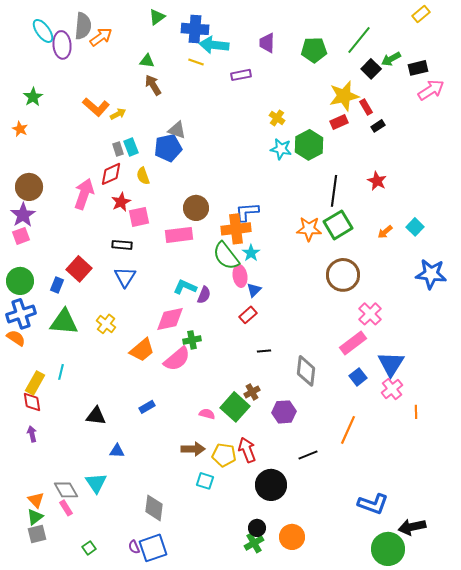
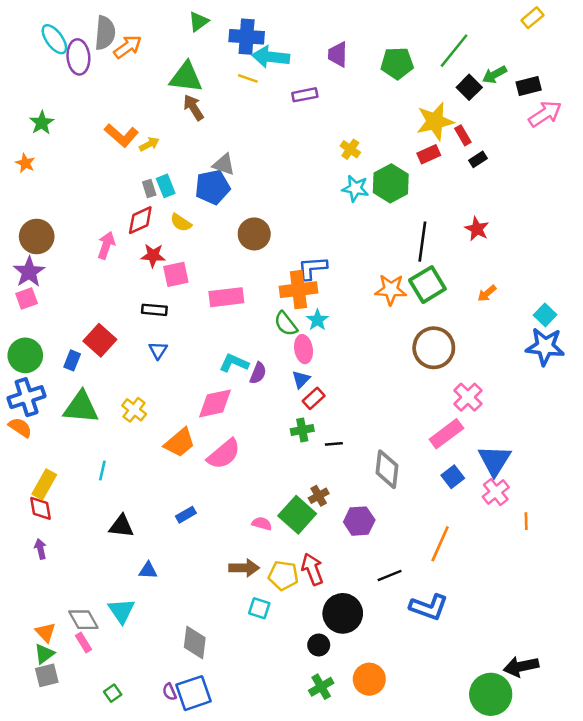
green triangle: (147, 61) -> (186, 77), size x1.8
yellow semicircle: (143, 176) -> (181, 223), turned -36
pink arrow: (84, 194) -> (106, 245), size x0.7
red star: (121, 202) -> (153, 255), turned 30
brown circle: (196, 208) -> (254, 234), moved
cyan square: (415, 227) -> (545, 315), moved
green semicircle: (226, 256) -> (286, 324), size x0.7
blue triangle: (125, 277) -> (158, 350), size x0.7
blue triangle: (254, 290) -> (301, 379), moved
green cross: (192, 340) -> (302, 430), moved
cyan line: (61, 372) -> (102, 470), moved
blue L-shape: (373, 504) -> (429, 607), moved
black circle: (257, 528) -> (319, 645), moved

